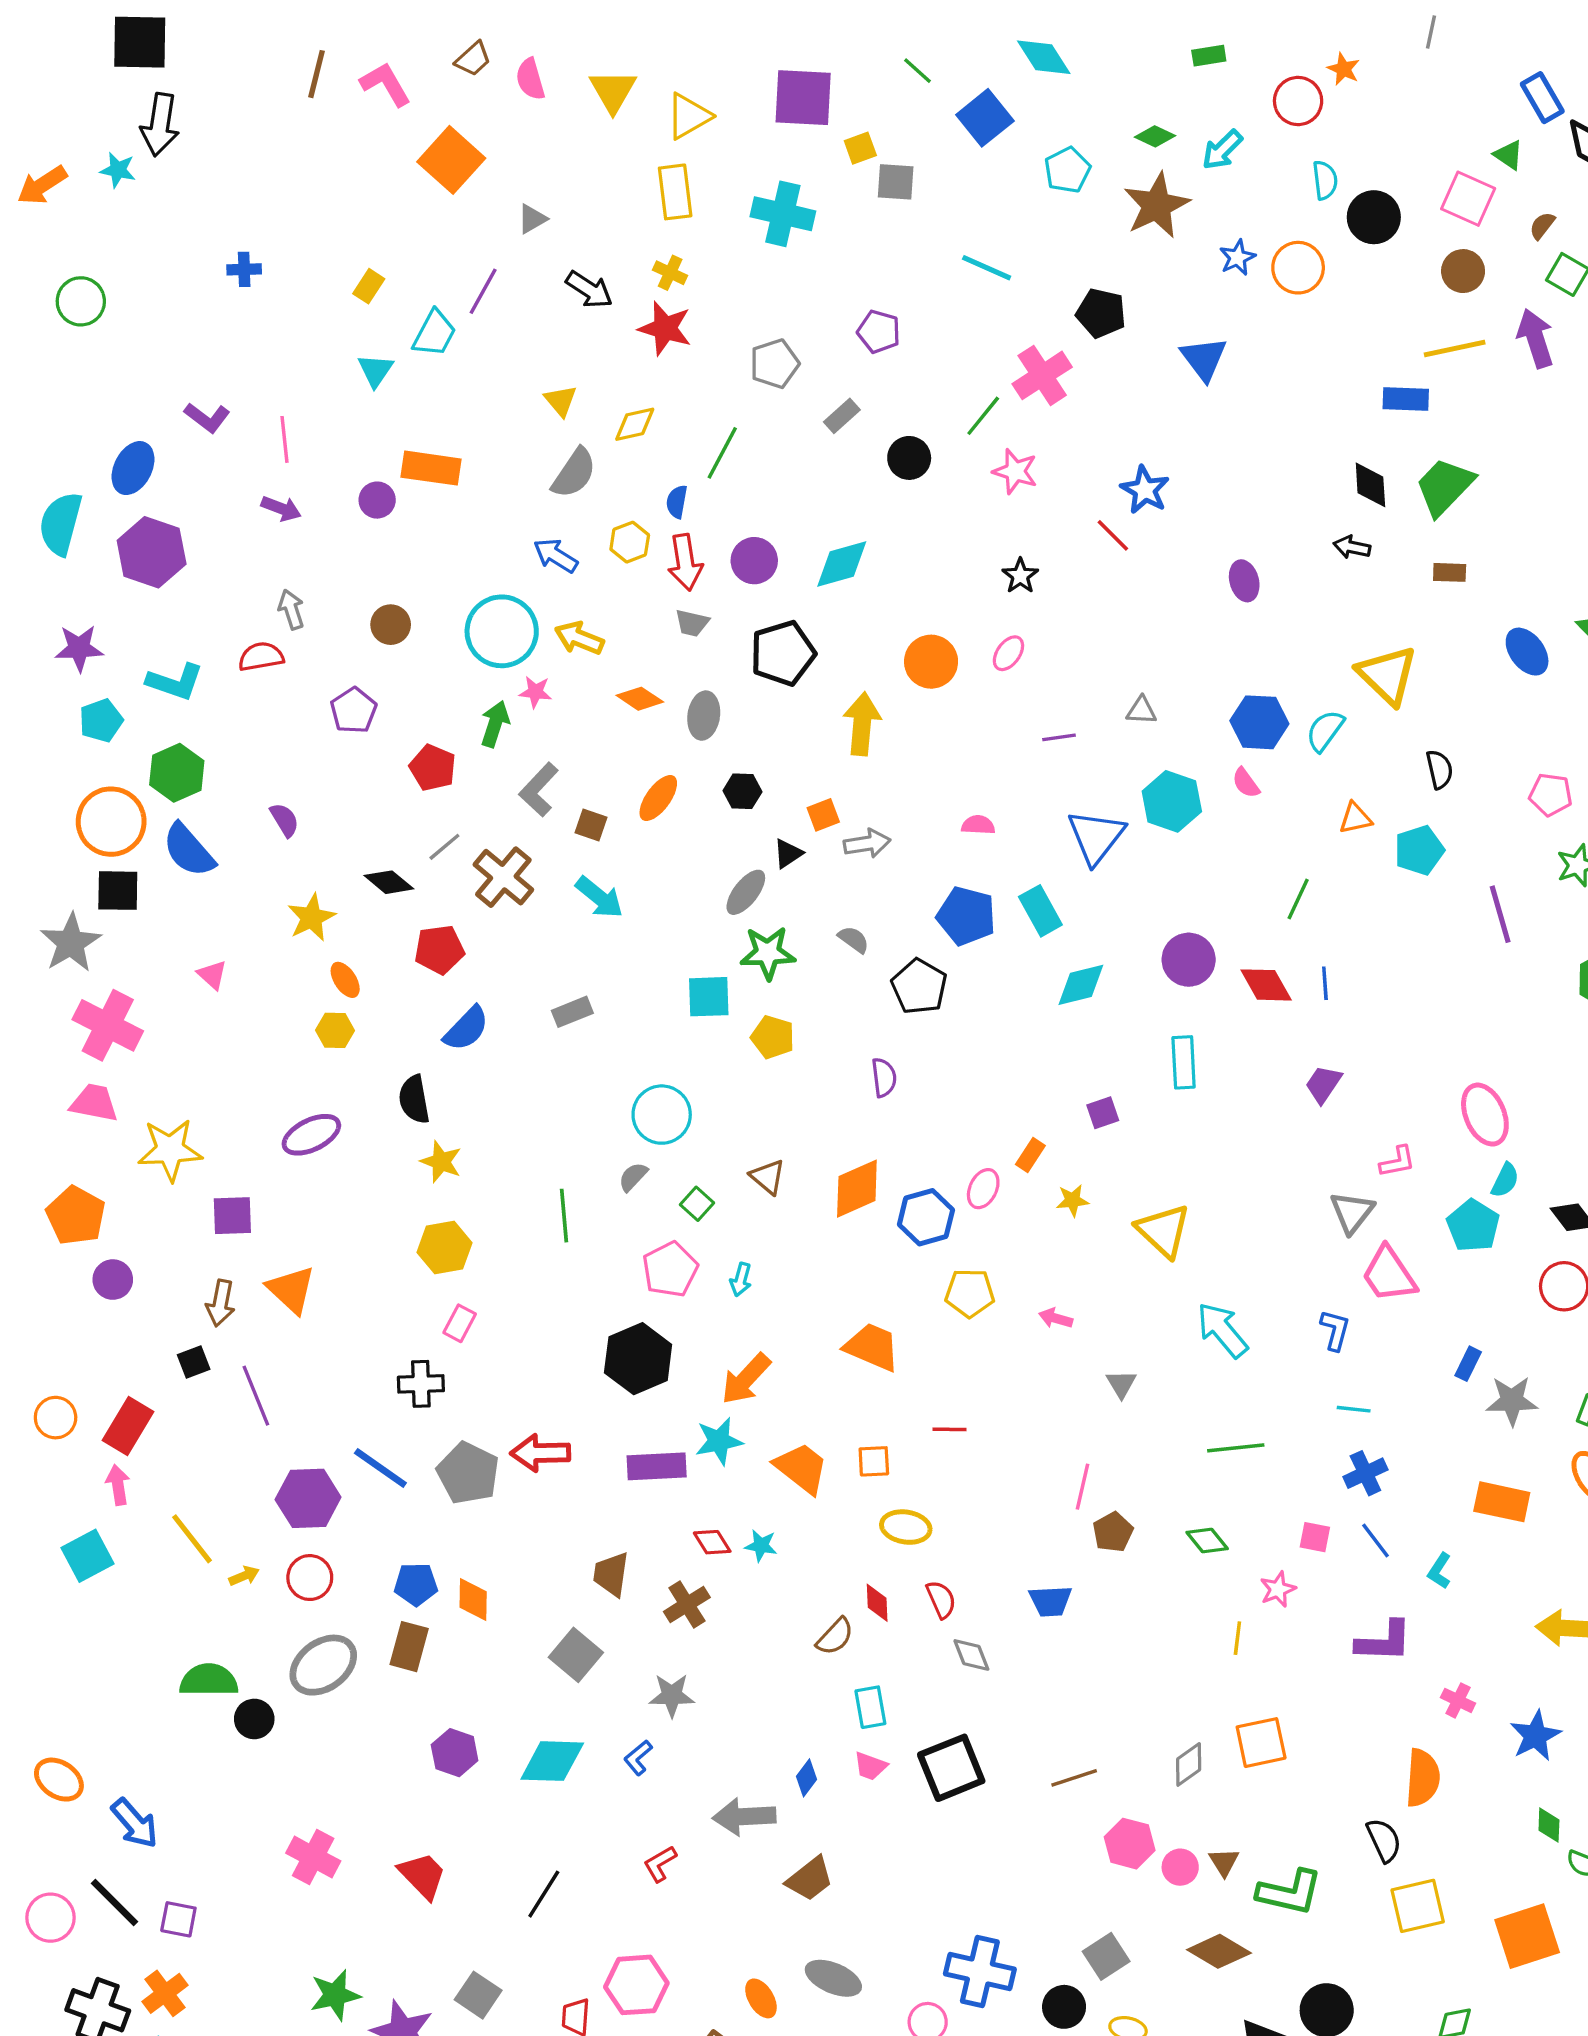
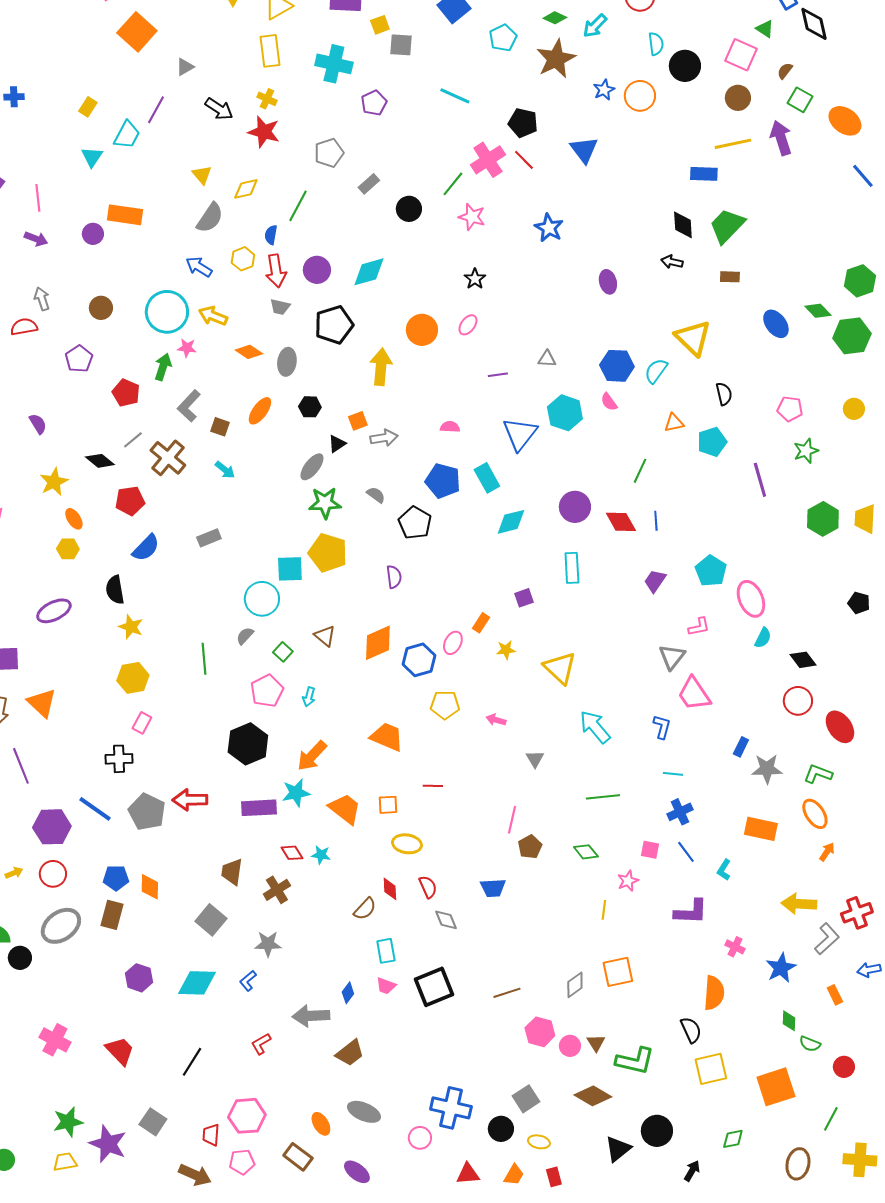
purple pentagon: (879, 332) -> (374, 103), moved, turned 30
red line: (1113, 535) -> (524, 160), moved
cyan arrow: (599, 897) -> (225, 470), size x0.7
cyan square: (709, 997) -> (290, 569), moved
yellow pentagon: (773, 1037) -> (328, 553), size x1.5
cyan pentagon: (1473, 1226) -> (711, 571), moved

